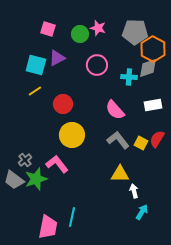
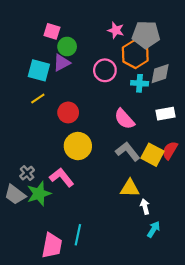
pink star: (98, 28) -> (116, 30), moved
green circle: (80, 34) -> (67, 47), moved
orange hexagon: (153, 49) -> (135, 54), moved
yellow square: (141, 143) -> (153, 155), size x1.5

